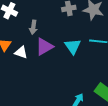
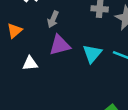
white triangle: (21, 52) -> (30, 63), moved, turned -40

